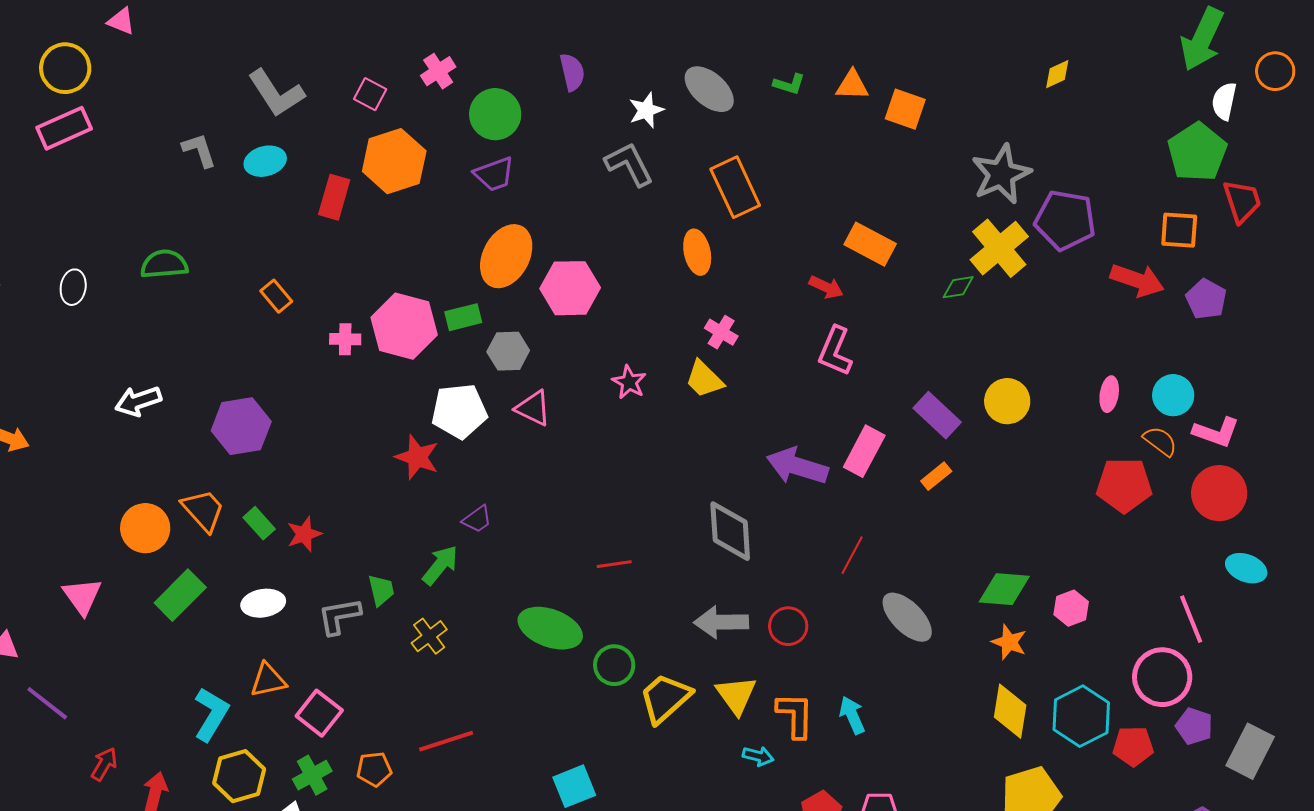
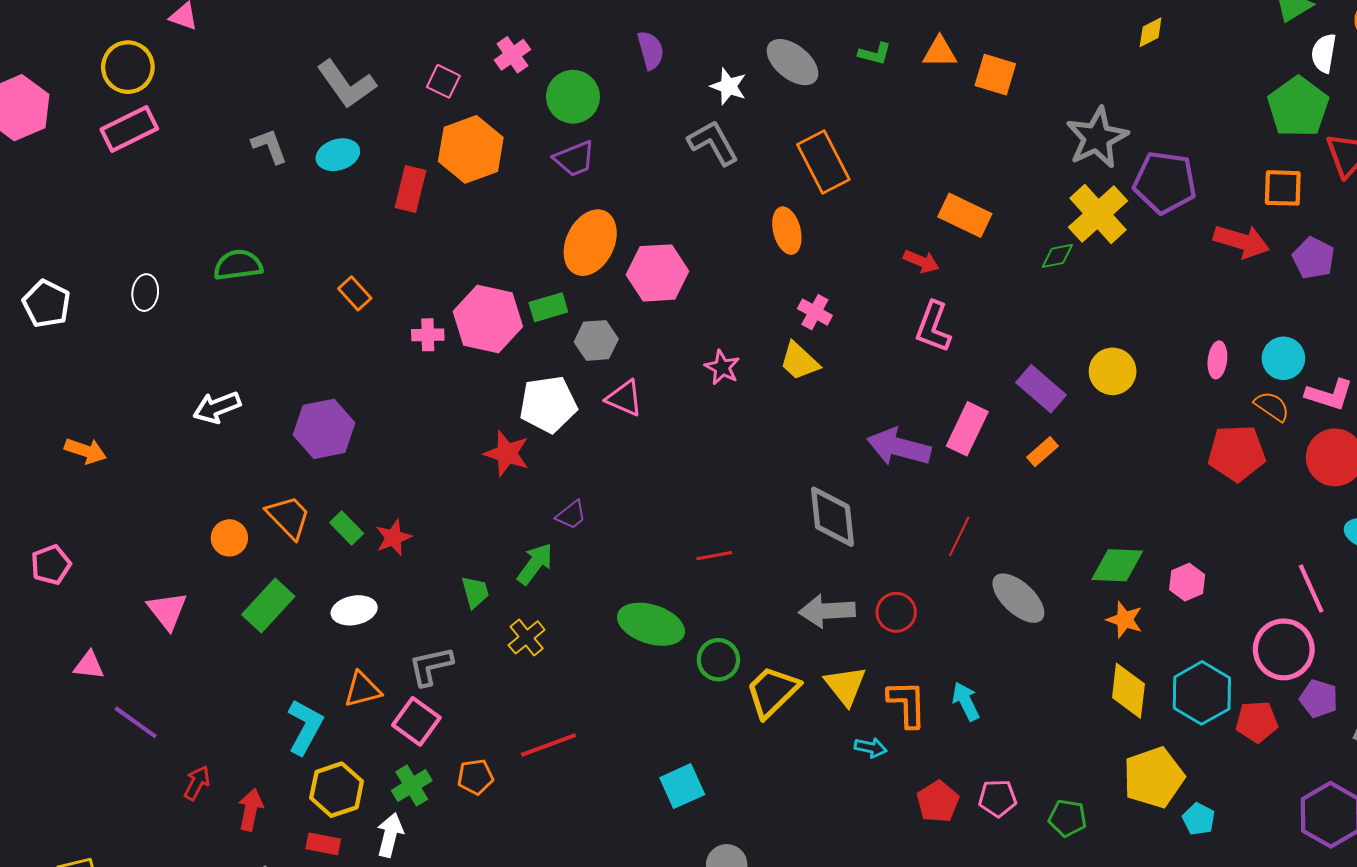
white star: (646, 110) -> (728, 86), turned -30
orange circle: (145, 528) -> (229, 538), size x0.7
gray L-shape: (339, 616) -> (431, 666), moved

